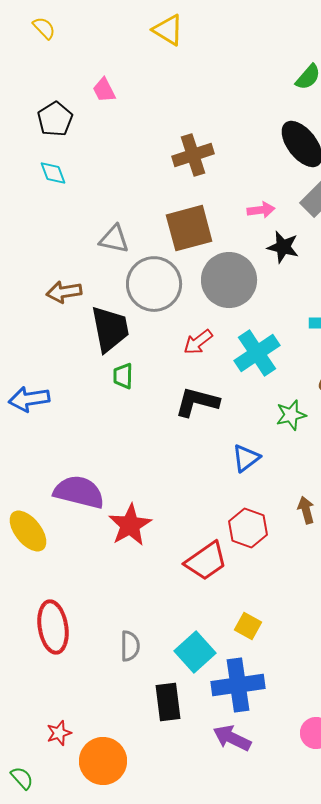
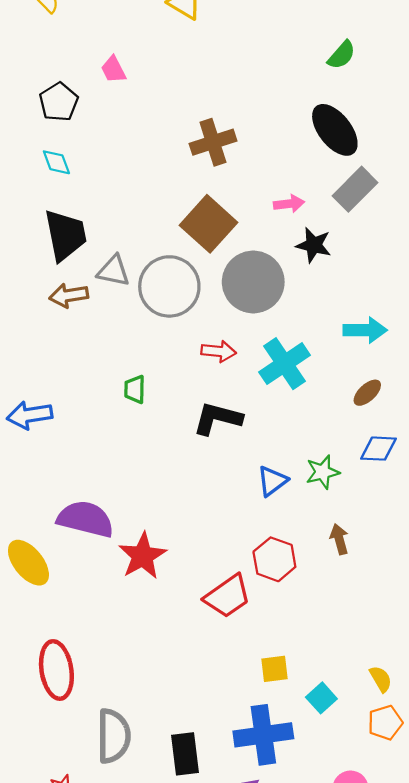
brown square: (189, 228) -> (209, 224), turned -33
gray triangle: (114, 239) -> (113, 271), moved
black trapezoid: (110, 329) -> (65, 235), moved
red arrow: (198, 342) -> (219, 351), turned -136
green star: (291, 415) -> (323, 472), moved
yellow square: (248, 626) -> (274, 669), turned -36
gray semicircle: (130, 646) -> (113, 736), moved, size x1.6
cyan square: (195, 652) -> (321, 698), moved, size x0.7

